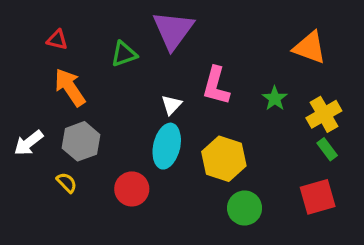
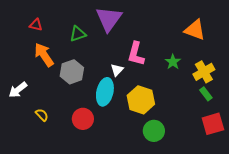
white triangle: (171, 105) -> (117, 70), moved
gray hexagon: (81, 141) -> (72, 72), moved
red square: (318, 197) -> (213, 124), moved

